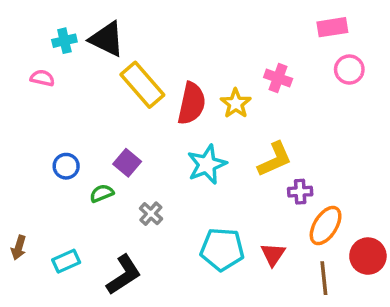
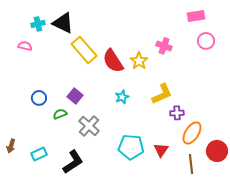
red semicircle: (192, 103) -> (113, 61), turned 135
cyan star: (207, 164) -> (122, 97), size x0.6
gray cross: (151, 214) -> (89, 126), size x1.5

